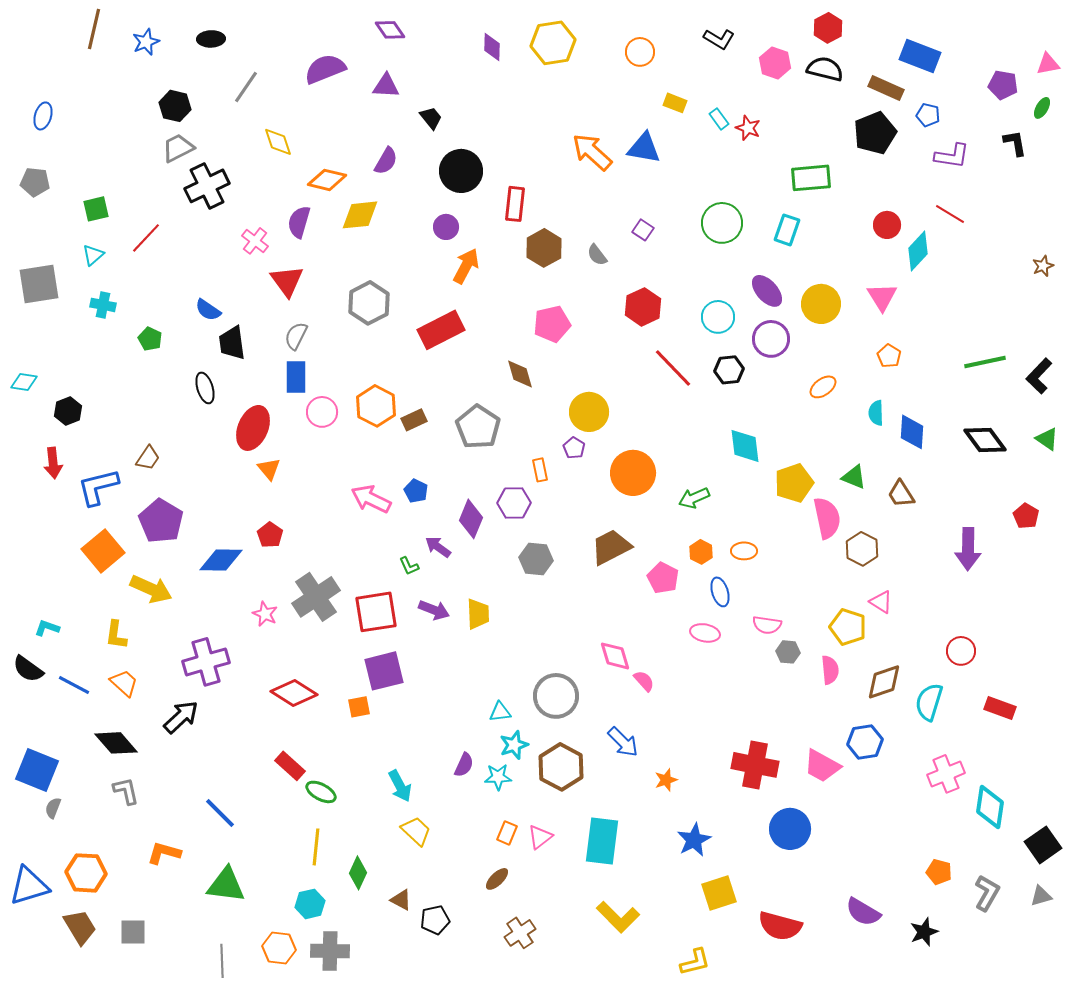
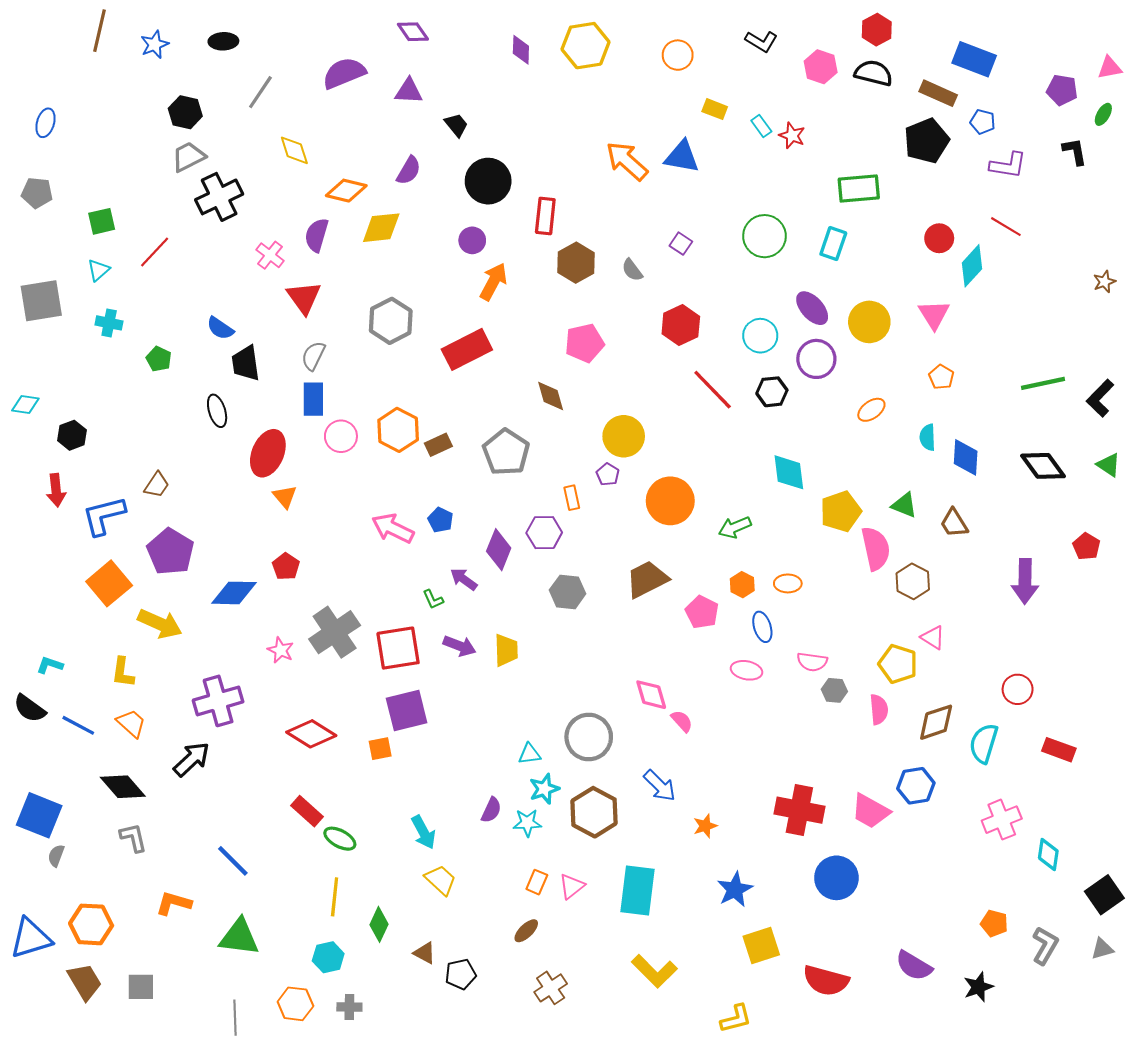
cyan diamond: (990, 807) -> (1048, 855), size x0.7
gray cross: (330, 951) -> (349, 1007), size x0.6

